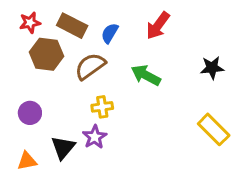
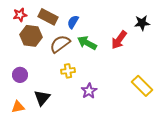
red arrow: (158, 26) -> (119, 40), moved
black star: (212, 68) -> (142, 23), moved
green arrow: (146, 75) -> (87, 43), moved
purple star: (95, 137) -> (89, 91), moved

